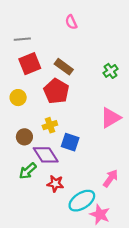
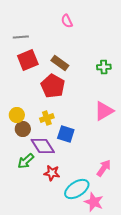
green cross: (111, 71) -> (104, 67), turned 32
yellow circle: (18, 98) -> (17, 115), moved

